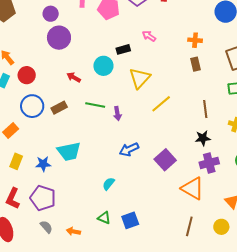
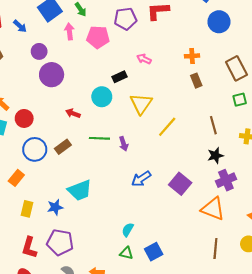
cyan semicircle: (109, 184) -> (128, 230), moved

